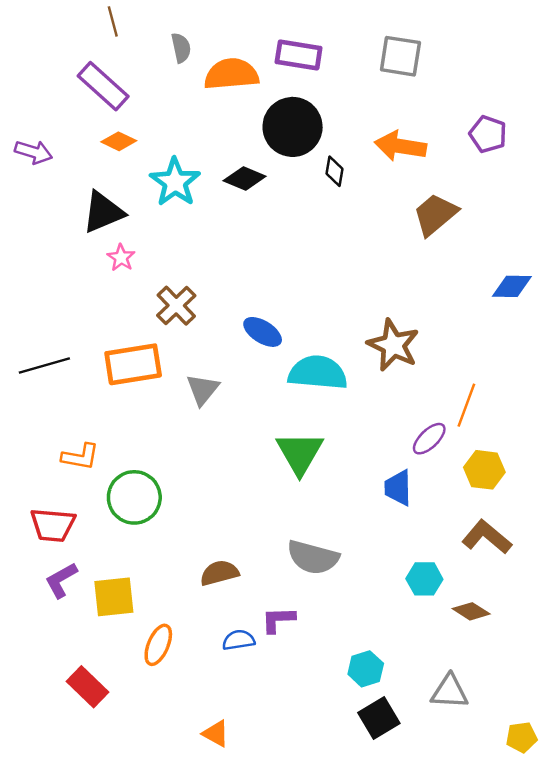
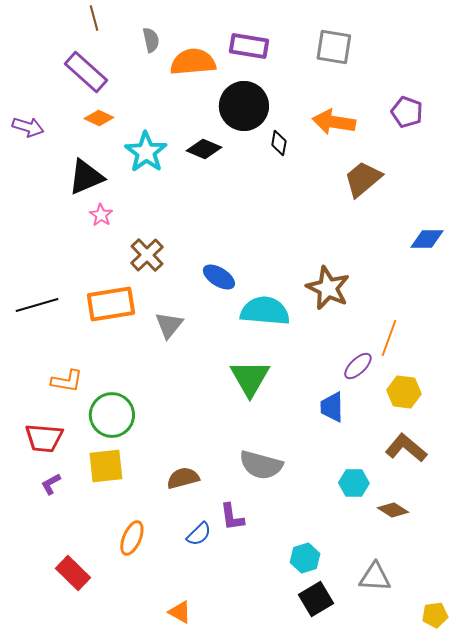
purple L-shape: (61, 580) -> (51, 484), size x0.7
yellow square: (114, 597) -> (106, 466), moved
purple L-shape: (278, 620) -> (232, 517), turned -96
blue semicircle: (239, 640) -> (199, 534), turned 144

